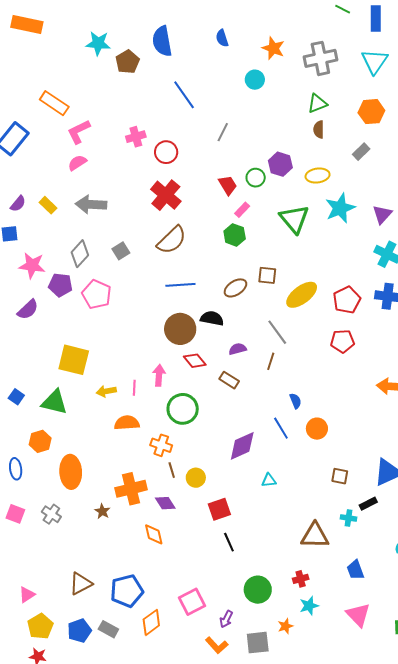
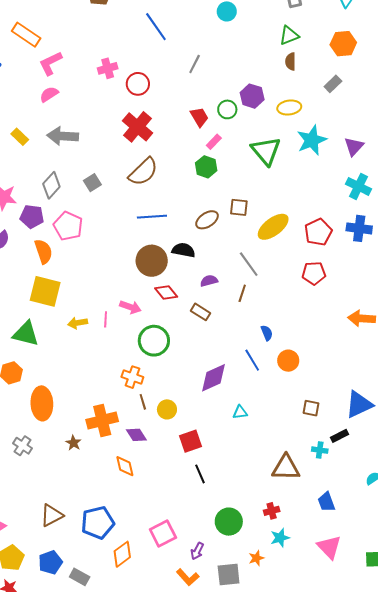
pink arrow: (159, 375) -> (130, 307), turned 105
orange semicircle: (127, 423) -> (43, 251), moved, turned 75
gray rectangle: (108, 629) -> (80, 577), moved

